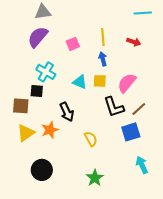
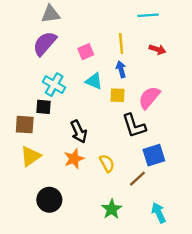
cyan line: (143, 13) -> (148, 15), moved
cyan triangle: (80, 82) -> (94, 81), moved
brown line: (139, 109) -> (137, 179), moved
orange star: (50, 130) -> (74, 159), moved
cyan arrow: (142, 165) -> (159, 213), moved

